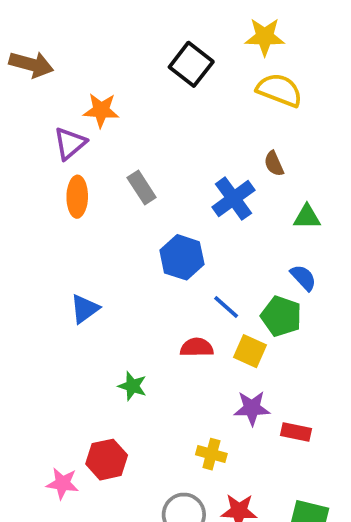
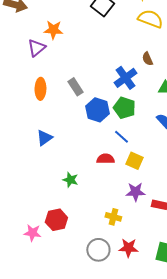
gray rectangle: (142, 188) -> (75, 87), moved
orange ellipse: (77, 197) -> (40, 89), moved
green pentagon: (281, 316) -> (124, 108), moved

